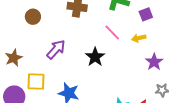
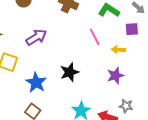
black star: (95, 57) -> (69, 72), moved
purple star: (154, 62) -> (115, 76), moved

